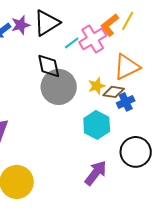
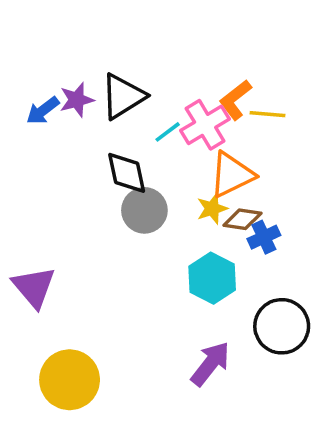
yellow line: (128, 21) -> (267, 114), moved, turned 66
orange triangle: (127, 67) -> (232, 175), moved
gray circle: (59, 87) -> (144, 210), size x0.7

